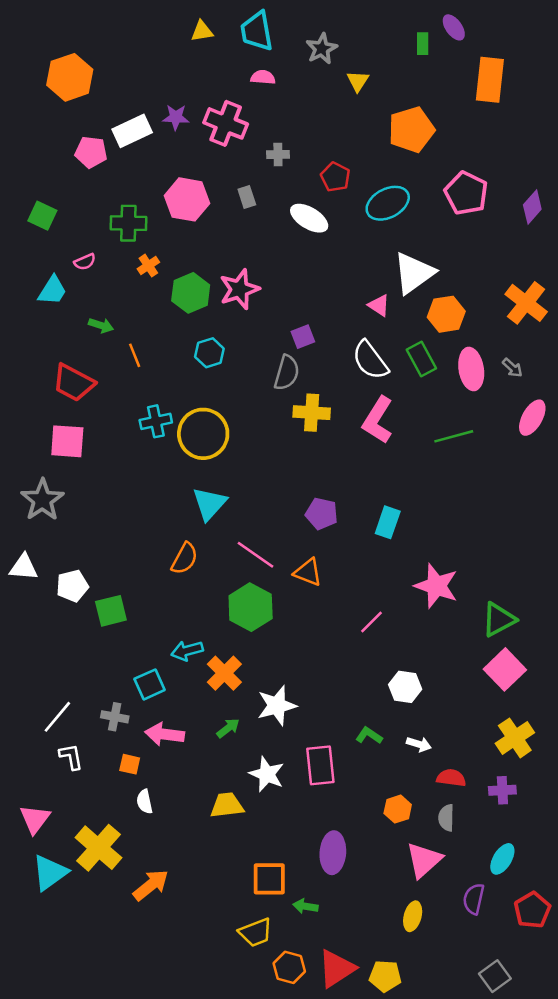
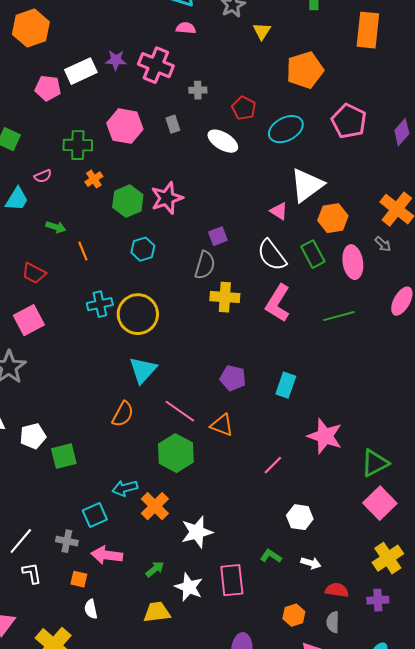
gray arrow: (512, 368) -> (383, 244), moved
red trapezoid: (74, 383) -> (34, 273), size x0.7
pink square: (67, 441) -> (29, 320), turned -32
green arrow: (228, 728) -> (155, 569), moved

